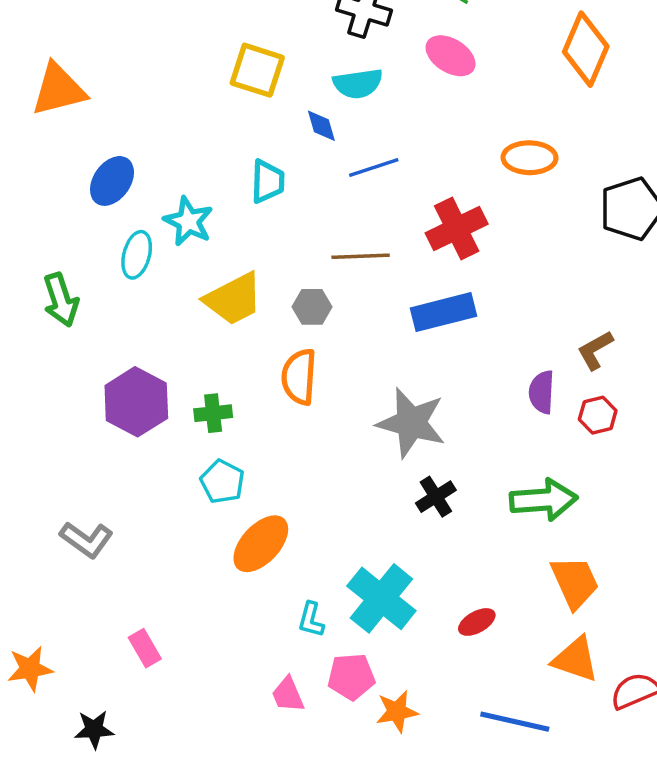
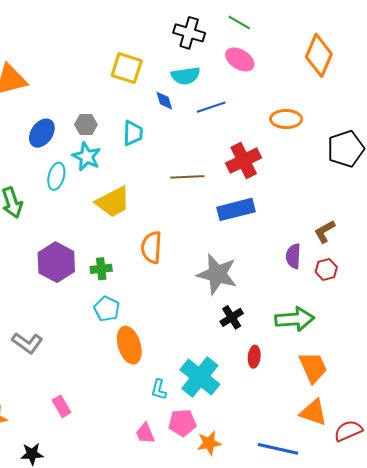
blue line: (374, 168) -> (211, 107), moved
gray hexagon: (312, 307) -> (86, 125), moved
orange ellipse: (261, 544) -> (129, 345), turned -60
red ellipse: (477, 622) -> (254, 357), moved, turned -55

